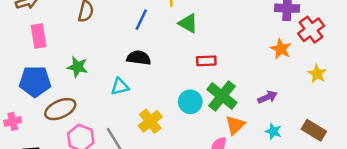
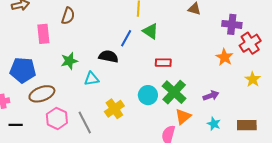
blue line: (141, 20) -> (126, 38), moved
pink rectangle: (39, 36) -> (43, 34), moved
green star: (78, 67) -> (69, 61), moved, turned -30
brown rectangle: (314, 130) -> (247, 125), turned -36

